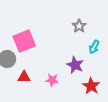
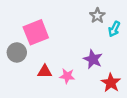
cyan arrow: (94, 47) -> (114, 29), moved
red triangle: (24, 77) -> (45, 72), moved

